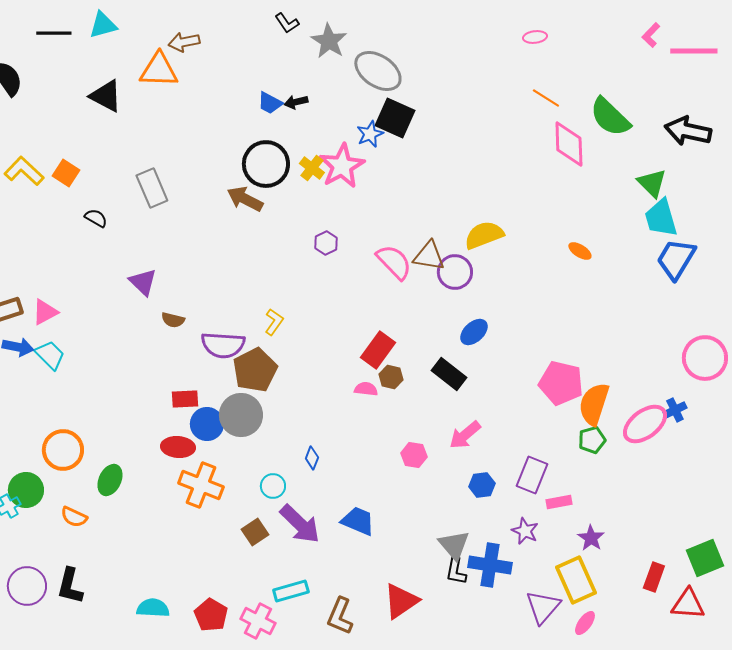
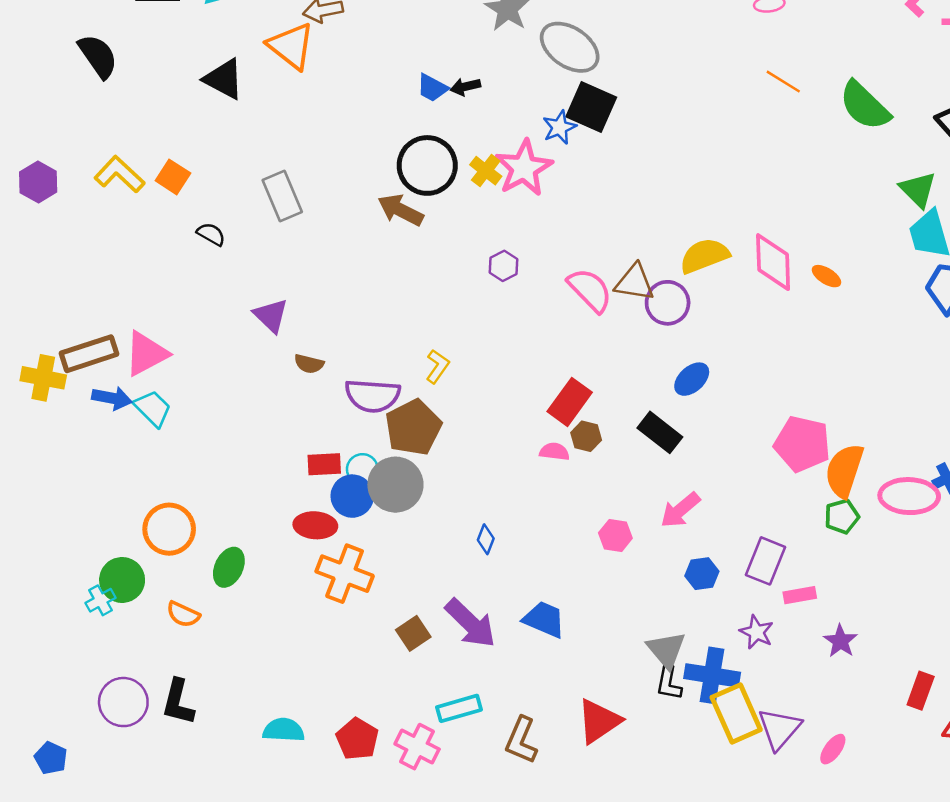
orange triangle: (159, 70) -> (291, 46), turned 36
pink diamond: (569, 144) -> (773, 262), moved
pink triangle: (45, 312) -> (146, 354), size x1.4
pink ellipse: (645, 424) -> (909, 496), turned 39
cyan circle: (273, 486) -> (362, 469), moved
yellow rectangle: (576, 580) -> (736, 713), moved

